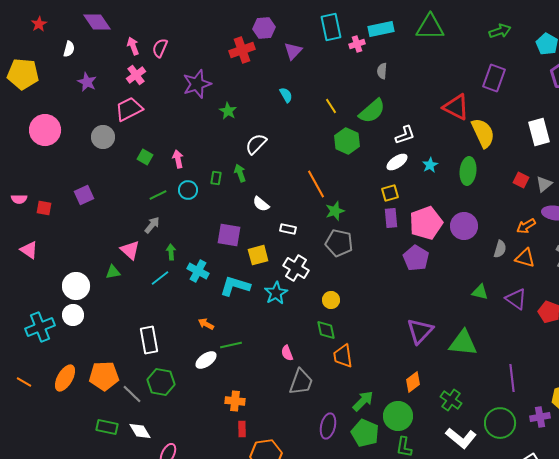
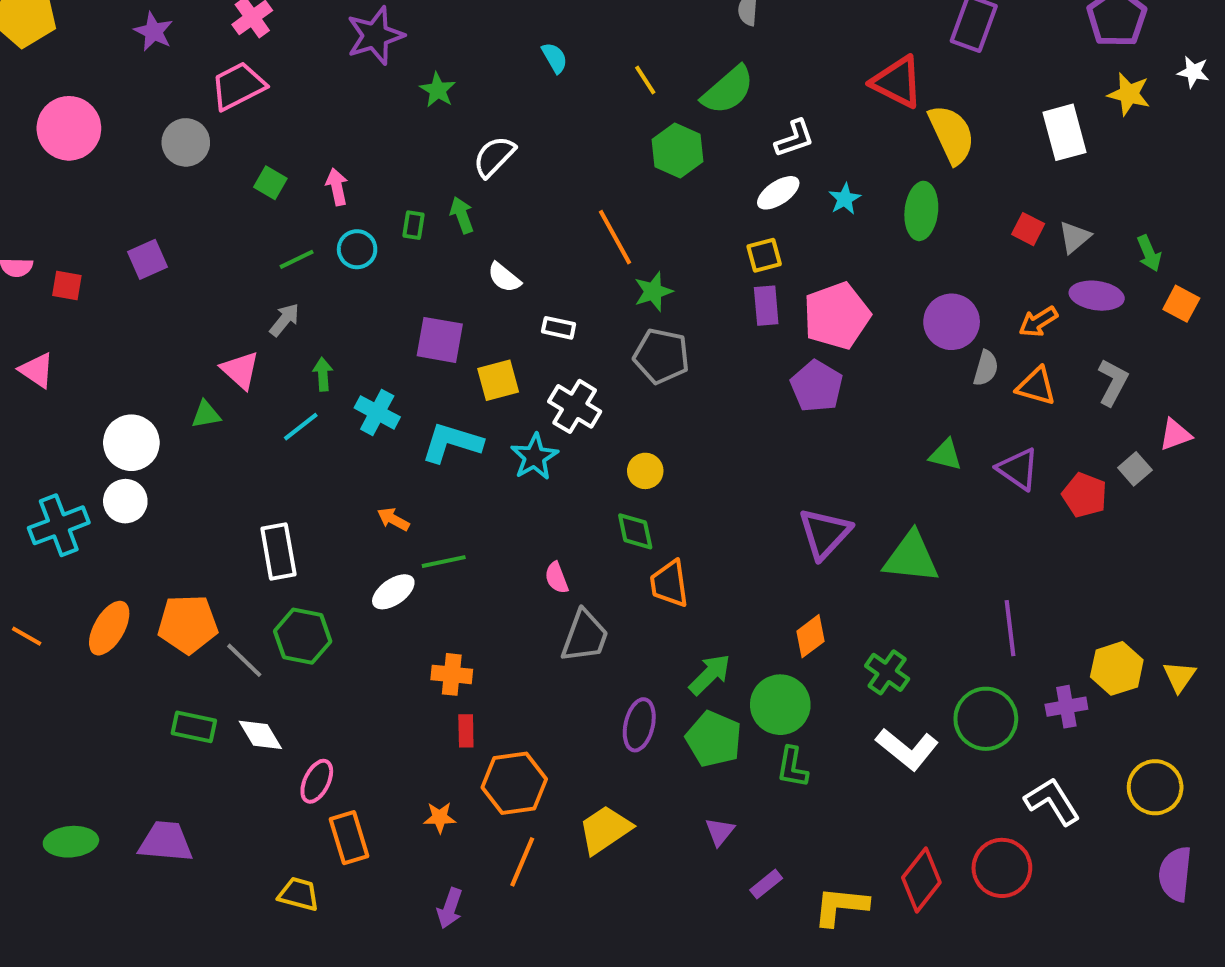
purple circle: (464, 226) -> (952, 322), moved

